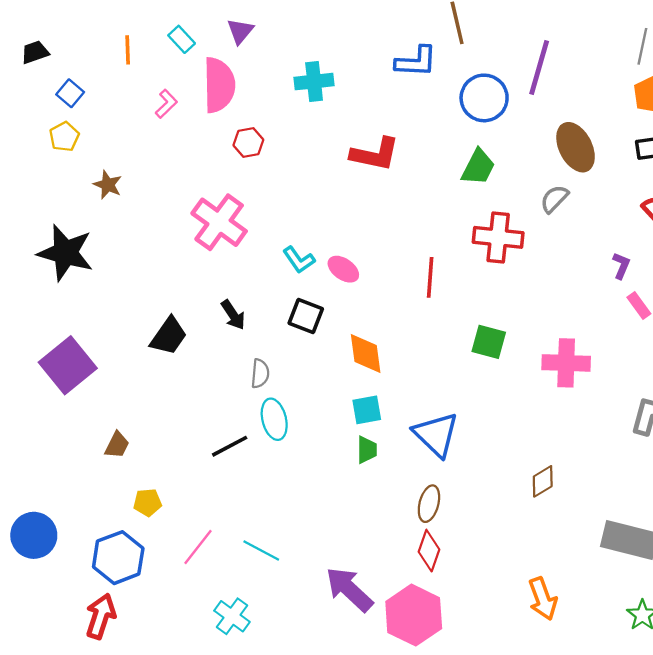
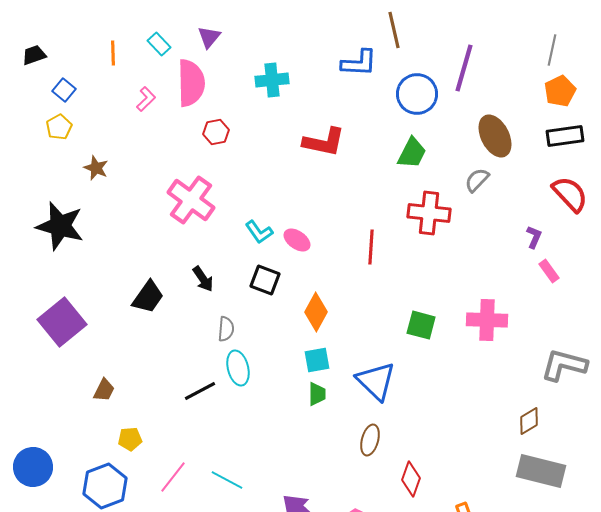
green square: (489, 342) -> (421, 325), moved
orange diamond: (366, 354) -> (316, 312), turned 36
brown diamond: (543, 481) -> (529, 421), moved
red diamond: (429, 551) -> (411, 479), moved

